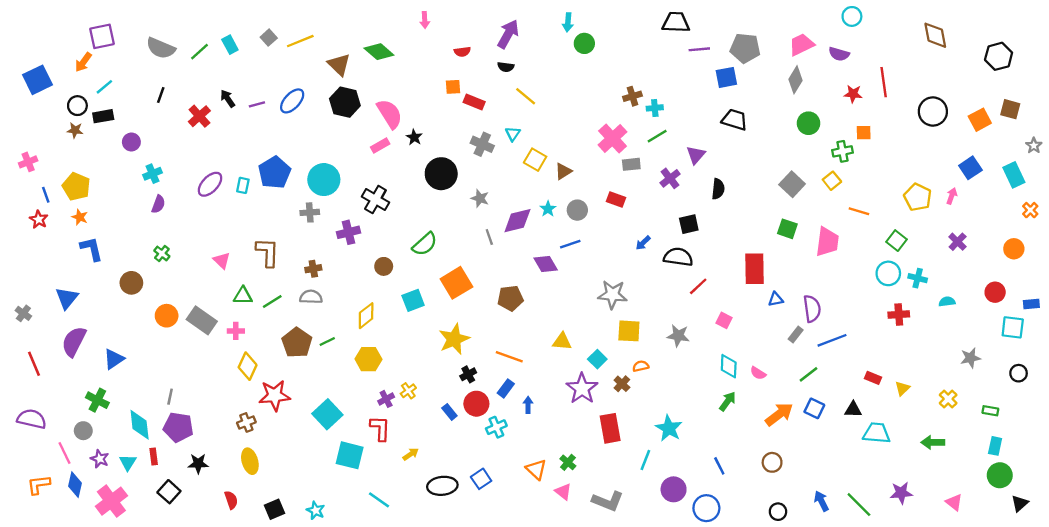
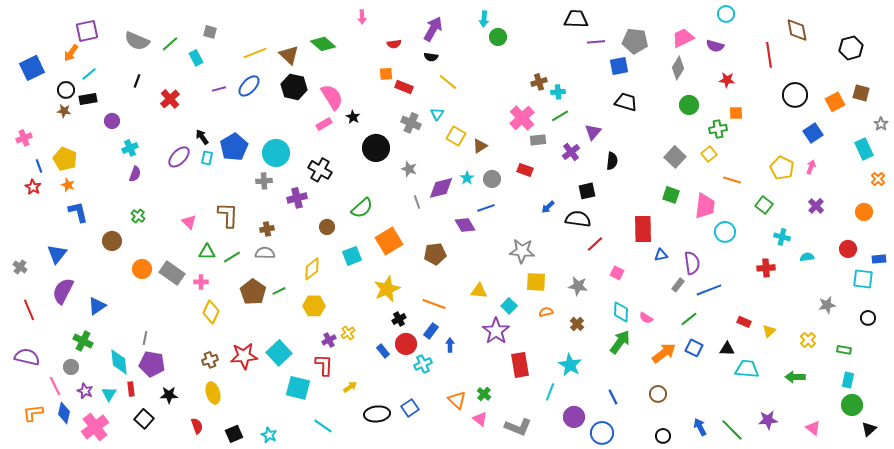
gray square: (269, 38) -> (210, 32), moved, turned -32
yellow line: (300, 41) -> (255, 53), moved
cyan rectangle: (230, 45) -> (196, 58), moved
red line: (884, 82) -> (769, 55), moved
black arrow: (228, 99) -> (202, 137), moved
blue square: (970, 168) -> (813, 133), moved
cyan circle: (888, 273) -> (725, 232), moved
brown cross: (622, 384) -> (577, 324), moved
red star: (275, 395) -> (244, 356), moved
green arrow: (728, 401) -> (620, 342), size x1.4

